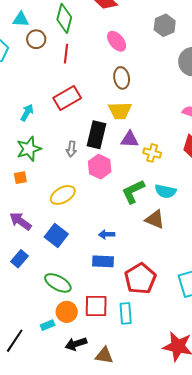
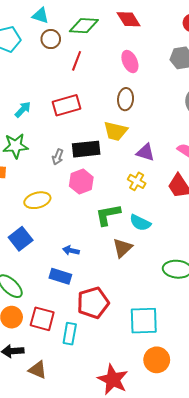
green diamond: (64, 18) -> (84, 26), turned 64
black rectangle: (96, 135) -> (86, 149), turned 56
purple triangle: (130, 139) -> (145, 152), moved
brown triangle: (155, 219) -> (123, 248), turned 40

